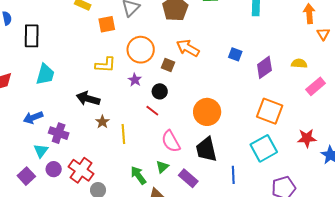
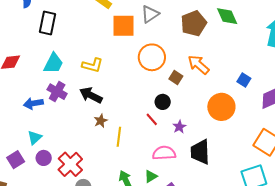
orange square: (107, 24) -> (123, 26), size x1.4
yellow L-shape: (105, 65) -> (92, 65), moved
purple star: (135, 80) -> (179, 127), moved
orange circle: (207, 112) -> (221, 107), moved
purple cross: (59, 133) -> (57, 92), moved
pink semicircle: (171, 141) -> (164, 153), turned 105
black trapezoid: (206, 149) -> (200, 152), moved

